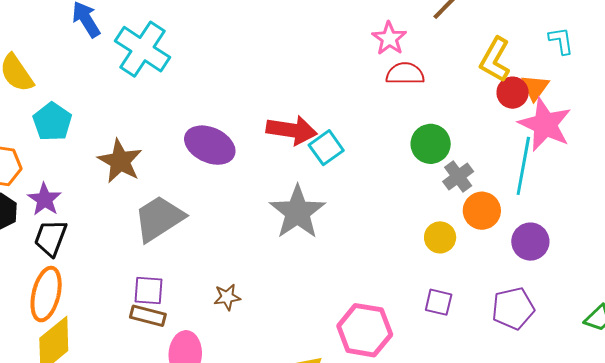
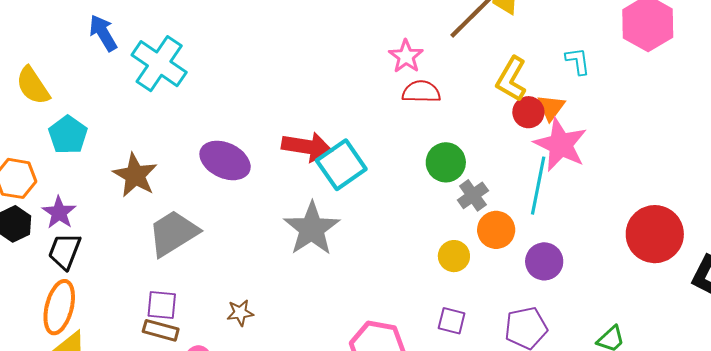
cyan square: (326, 148) -> (341, 165), size x1.4

